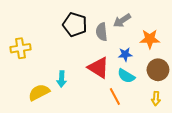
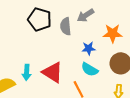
red triangle: (98, 68) -> (53, 72), moved

